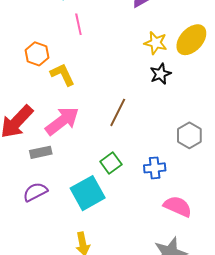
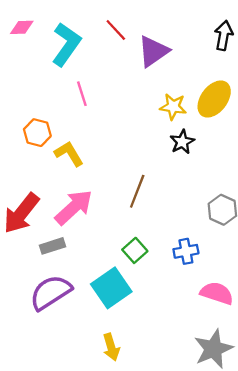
purple semicircle: (35, 192) -> (51, 292), size x1.5

